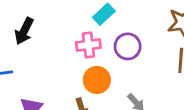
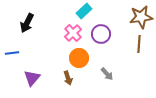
pink cross: (88, 45) -> (73, 33), turned -36

